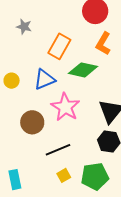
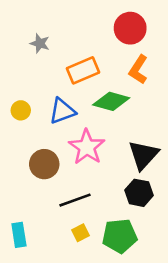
orange rectangle: (59, 46) -> (83, 70), turned 35

